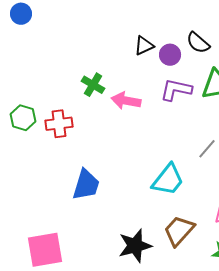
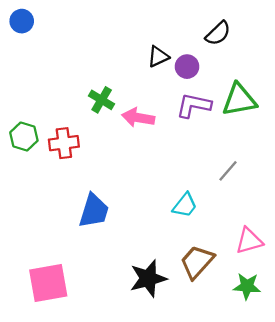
black semicircle: (198, 43) -> (218, 33), moved, turned -85
cyan trapezoid: (168, 180) -> (185, 205), size x0.7

